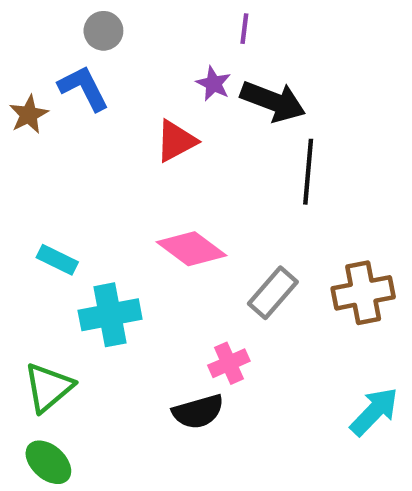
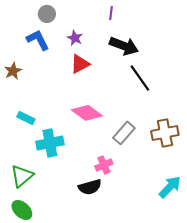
purple star: (214, 84) -> (75, 38), moved
brown star: (29, 114) -> (13, 71), moved
black line: (308, 172) -> (140, 78), turned -40

